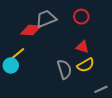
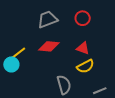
red diamond: (31, 30) -> (49, 46), moved
gray semicircle: (64, 69) -> (64, 85), moved

